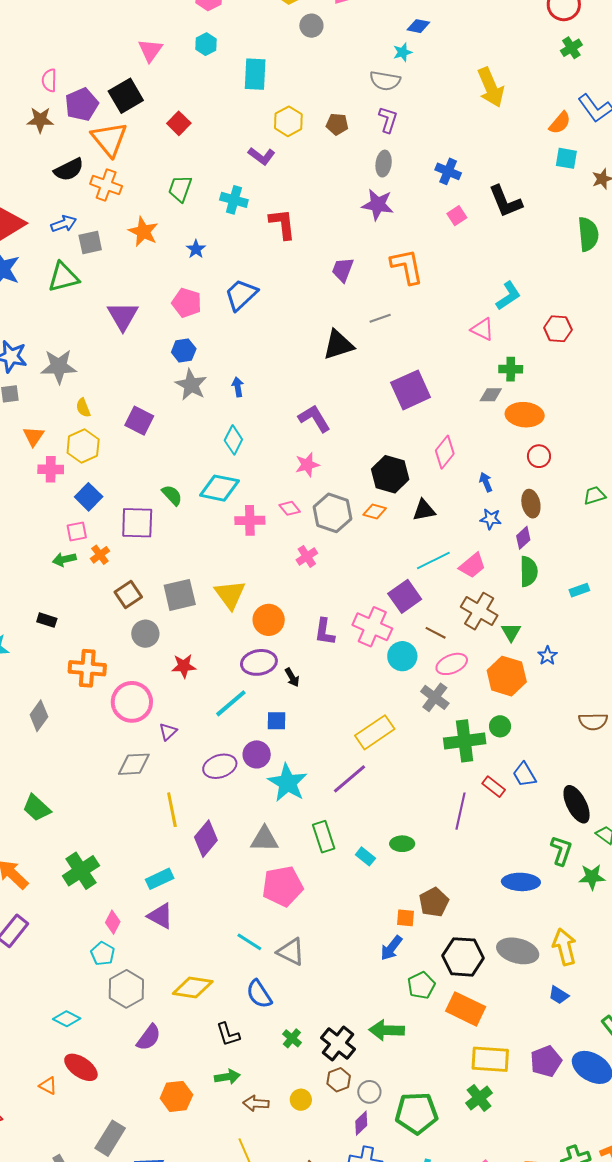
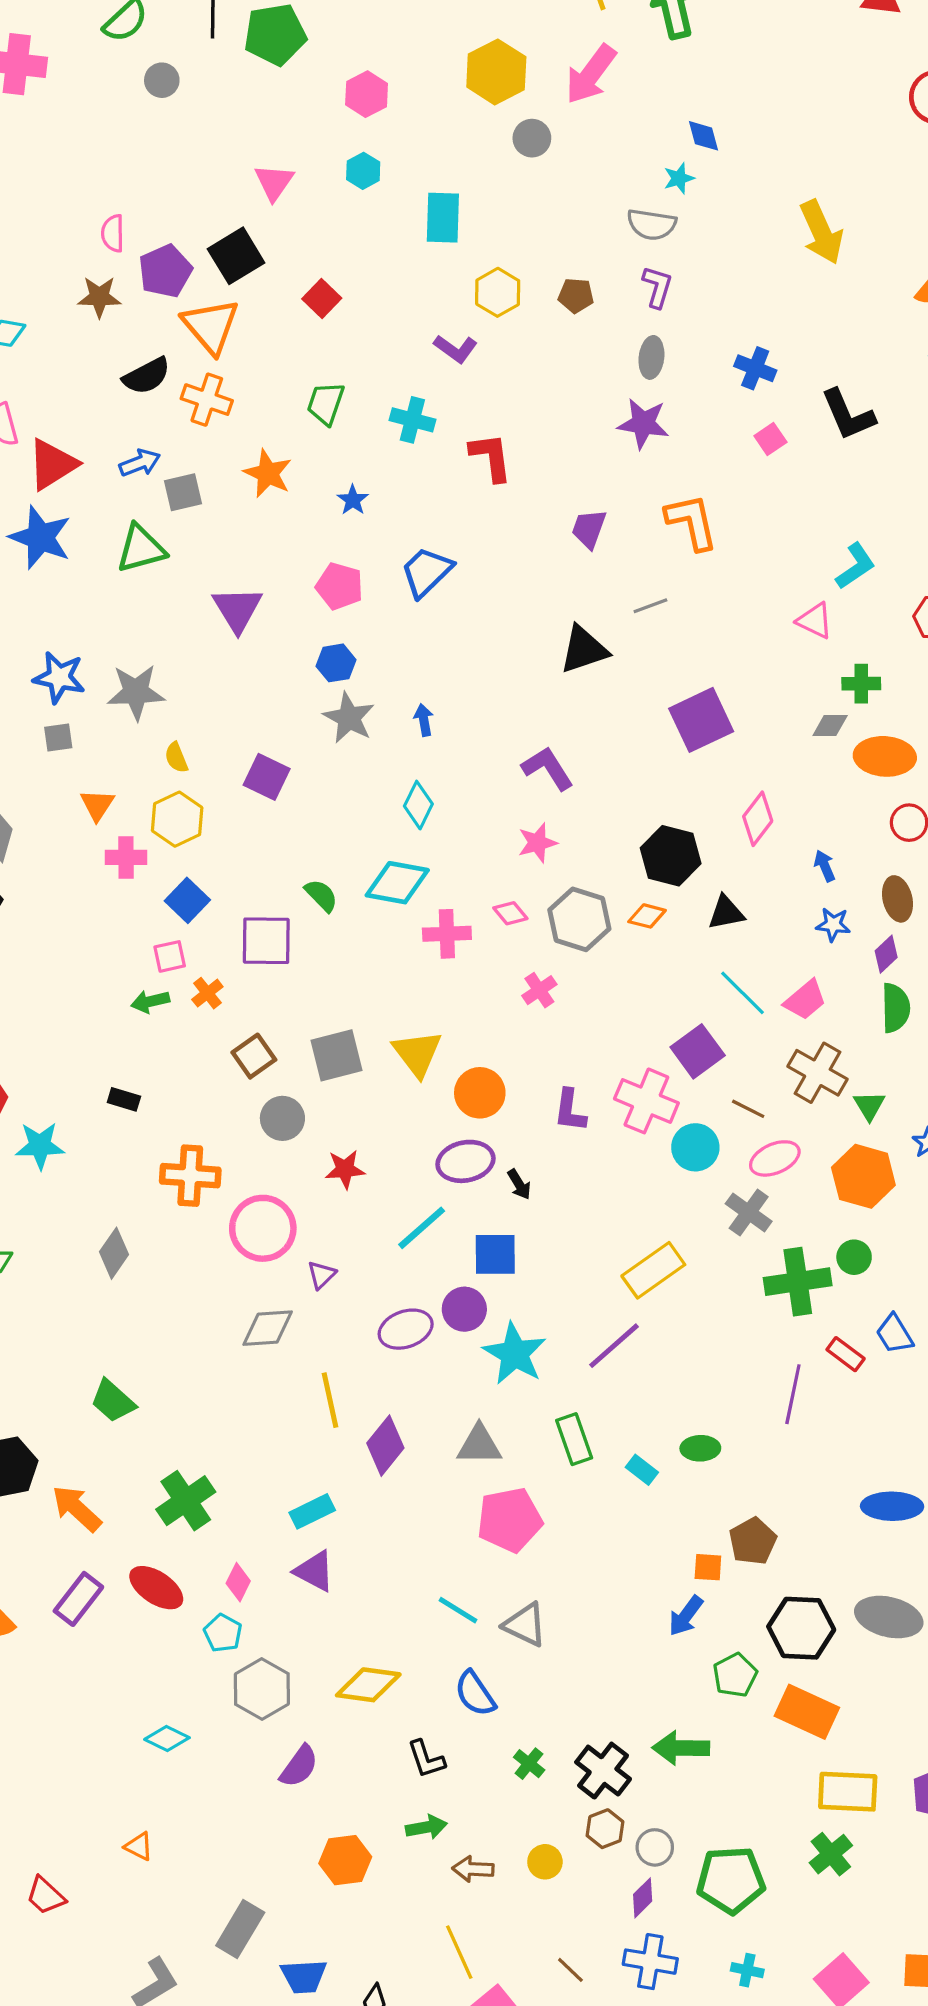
blue diamond: (418, 26) -> (703, 136), turned 65
cyan line: (433, 560) -> (743, 993), turned 72
blue square: (276, 721) -> (495, 1254), size x1.4
red ellipse: (81, 1067) -> (156, 1588), moved

